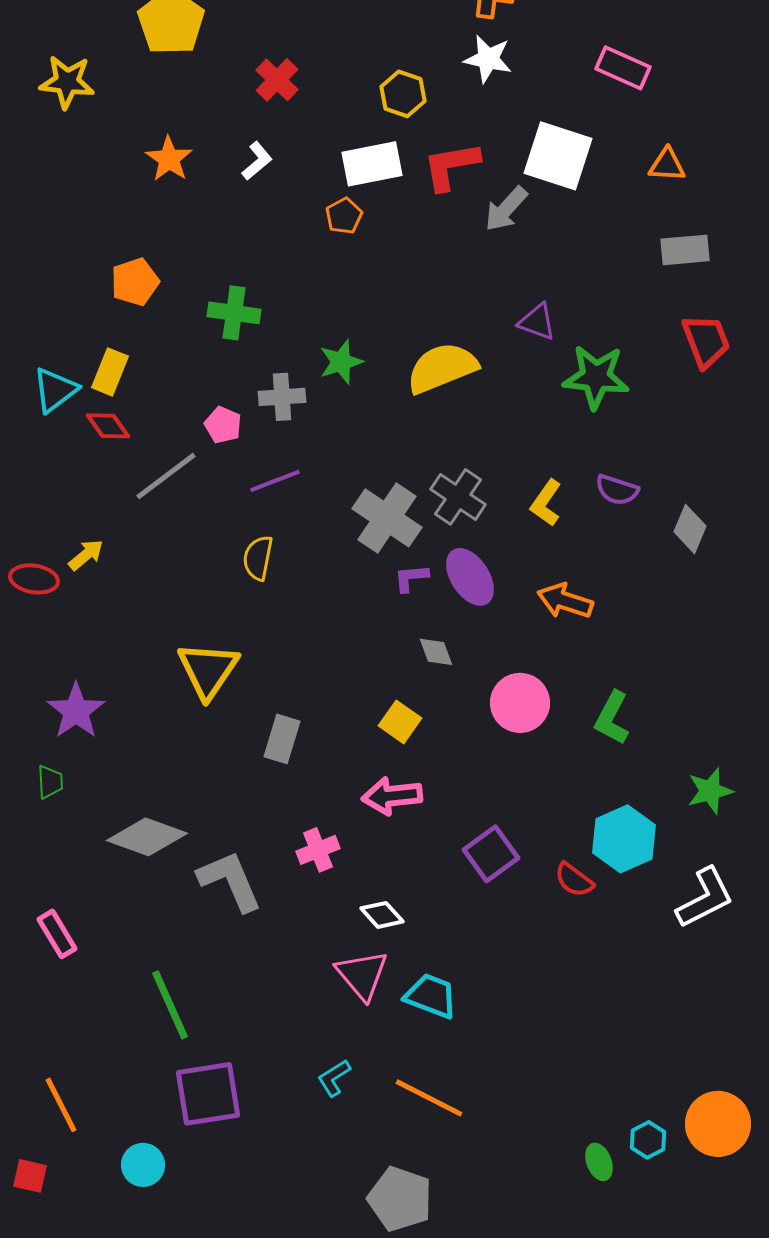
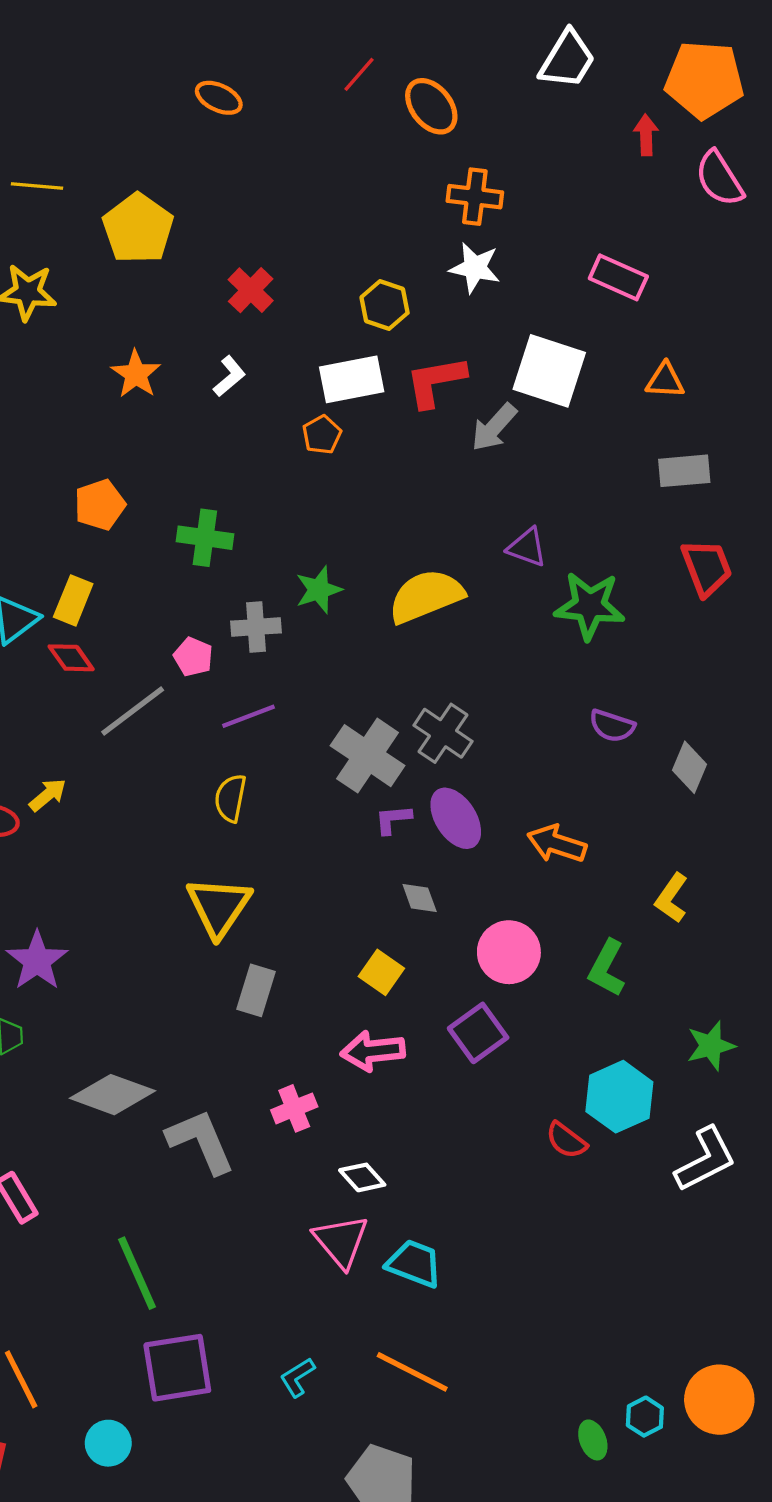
yellow L-shape: (546, 503) -> (671, 898), moved
yellow triangle: (208, 670) -> (219, 906), moved
purple square: (491, 854) -> (478, 1033), moved
cyan L-shape: (334, 1078) -> (297, 1377), moved

